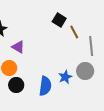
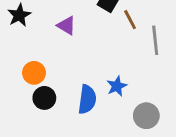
purple triangle: (18, 47) -> (67, 26), moved
gray circle: (85, 71) -> (146, 116), moved

